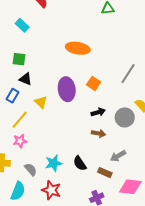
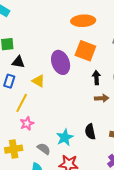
orange ellipse: (78, 48) -> (83, 21), moved
orange square: (94, 83) -> (85, 51), size x1.5
black arrow: (98, 112) -> (96, 78), turned -64
black semicircle: (80, 163) -> (90, 132), turned 35

